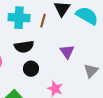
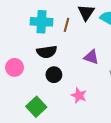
purple triangle: (67, 52) -> (91, 57), turned -35

